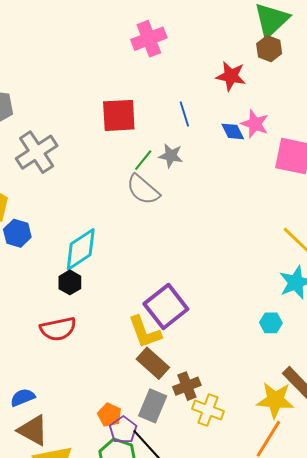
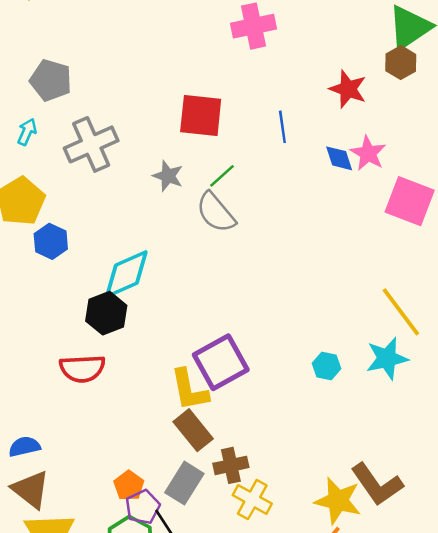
gray star: (171, 156) -> (168, 176), moved
black hexagon: (70, 282) -> (106, 313), size x1.4
cyan hexagon: (271, 323) -> (327, 366), moved

